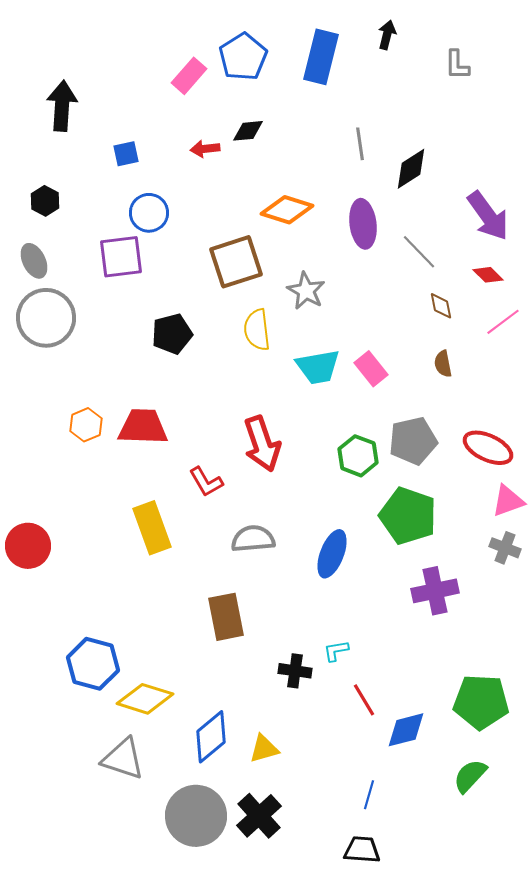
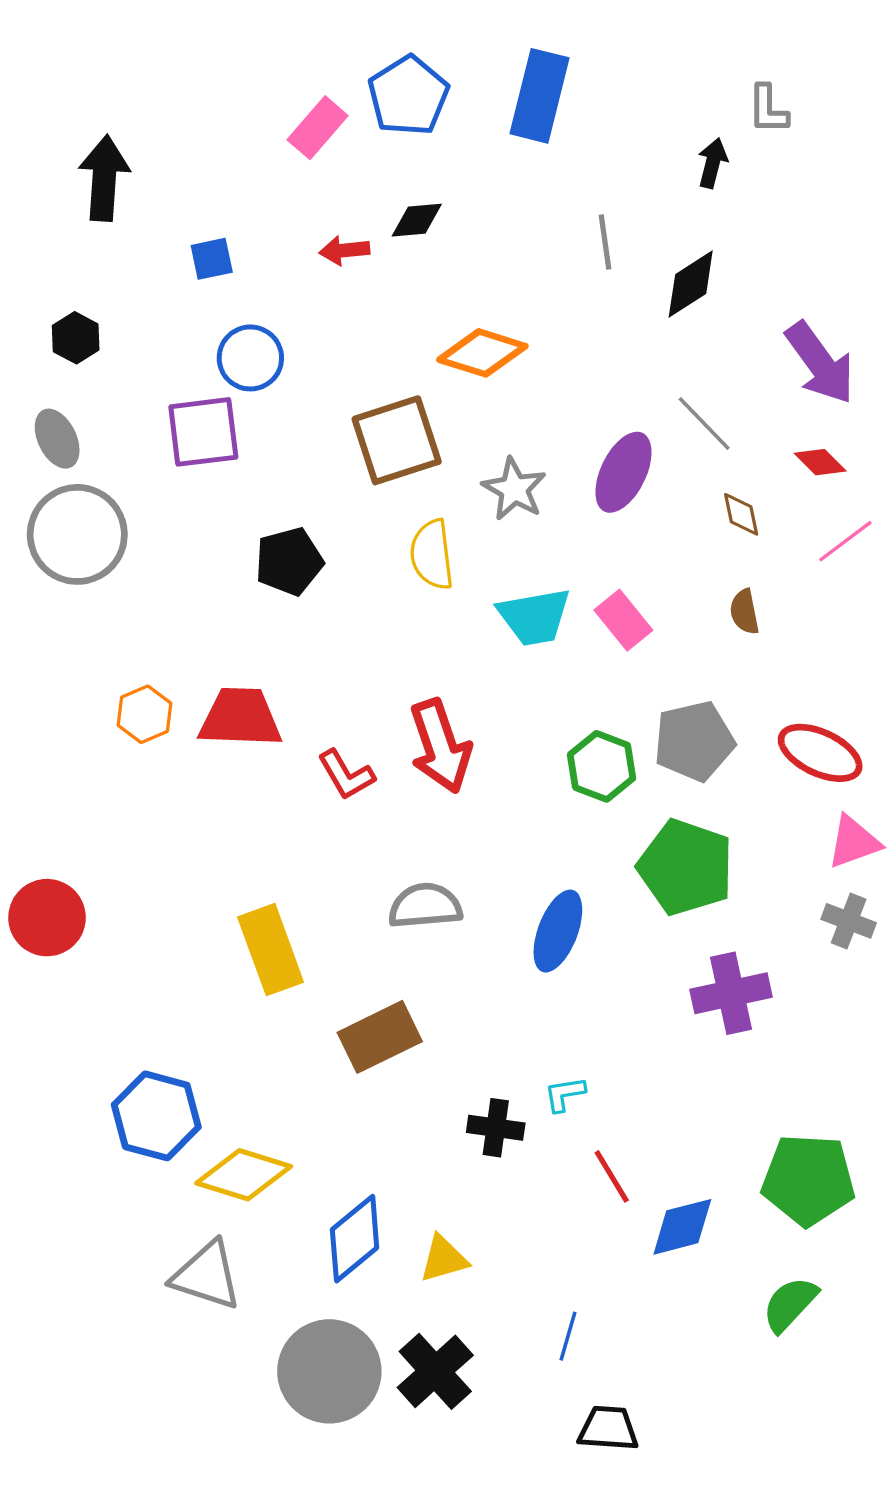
black arrow: (387, 35) -> (713, 163), moved
purple ellipse: (363, 224) -> (623, 472), moved, turned 33
red L-shape: (206, 482) -> (346, 775), moved
yellow rectangle: (152, 528) -> (271, 950), moved
brown rectangle: (226, 617) -> (380, 1037), turned 75
blue line: (369, 795) -> (568, 1336), moved

